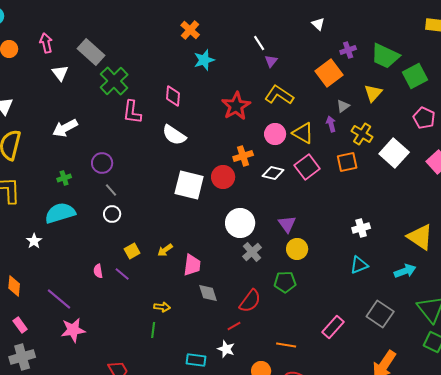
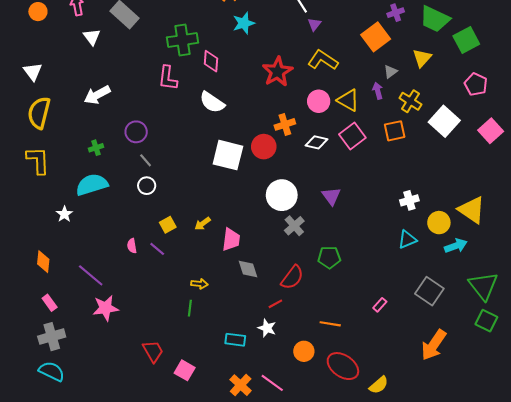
green cross: (114, 81) -> (183, 40), moved, turned 36
yellow circle: (297, 249) -> (439, 223), moved
pink rectangle: (333, 327) -> (380, 305), size x0.6

